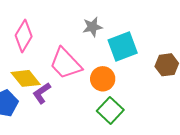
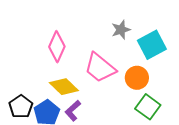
purple L-shape: (42, 93) -> (73, 111), moved

